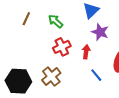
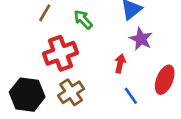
red cross: (62, 47) -> (61, 53), moved, size x1.4

